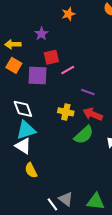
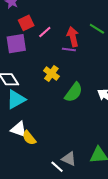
yellow cross: (66, 112) -> (51, 74), turned 35
red arrow: (93, 114) -> (73, 37), moved, turned 66
white triangle: (23, 146) -> (19, 129), moved

